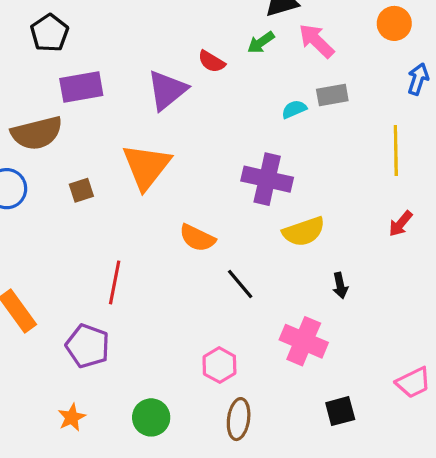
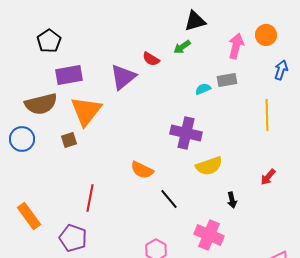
pink arrow: (316, 41) -> (236, 46), moved, turned 60
orange triangle: (146, 166) -> (86, 111), moved
red arrow: (401, 224) -> (268, 177), moved

